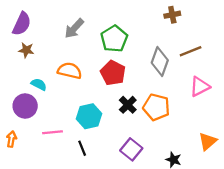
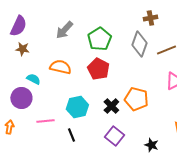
gray diamond: (160, 61) -> (139, 44), moved
black cross: (128, 105) -> (111, 106), moved

